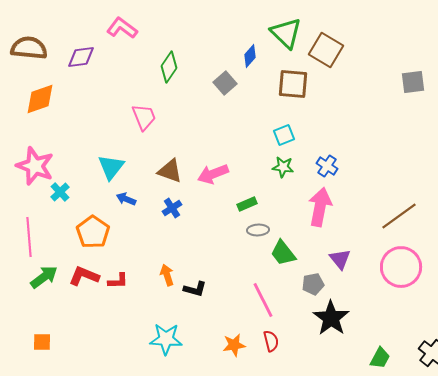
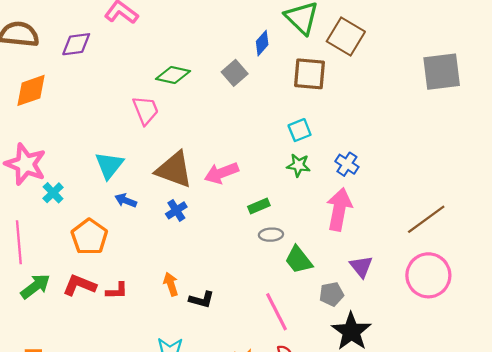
green diamond: (169, 67) -> (173, 75), moved, turned 68
gray square: (413, 82) -> (442, 72), size x1.5
brown triangle: (170, 171) -> (174, 170), size x1.4

